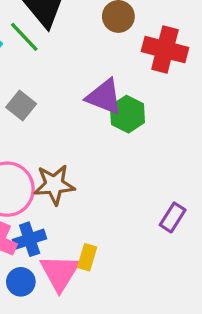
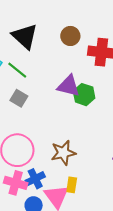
green line: (24, 37) -> (17, 70), moved
brown star: (54, 185) -> (63, 153), moved

